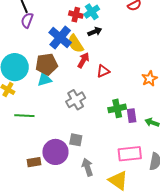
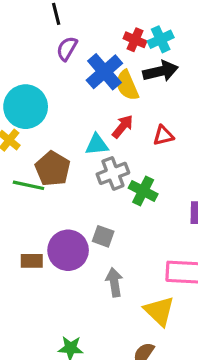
purple semicircle: (27, 20) -> (67, 49), moved
black arrow: (95, 32) -> (160, 71), size x1.5
red arrow: (83, 60) -> (123, 126), moved
brown pentagon: (47, 64) -> (53, 169), moved, turned 30
cyan triangle: (44, 79) -> (97, 145), moved
green cross: (117, 108) -> (143, 191), moved, turned 30

